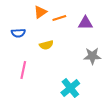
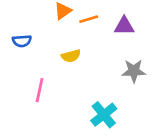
blue semicircle: (18, 33) -> (22, 41), moved

